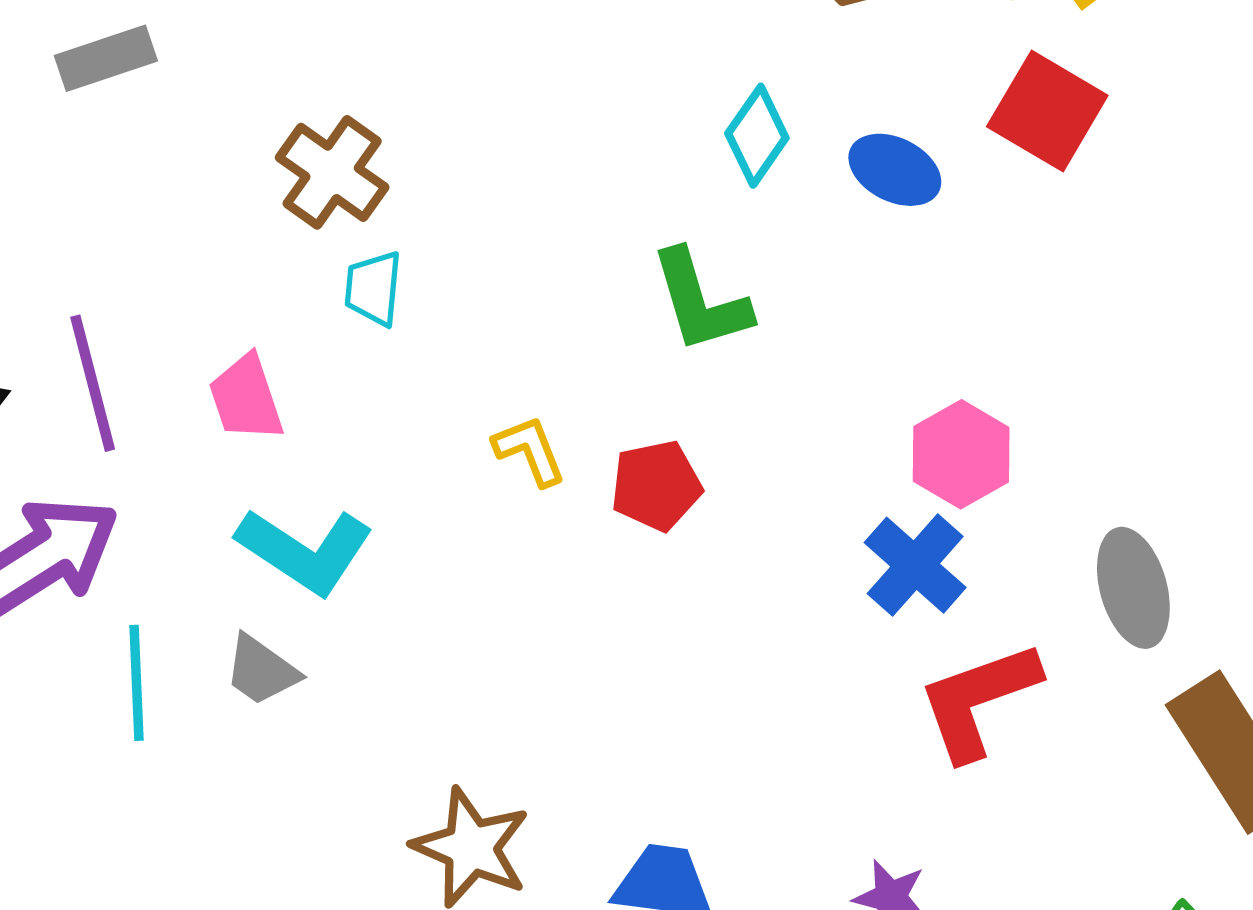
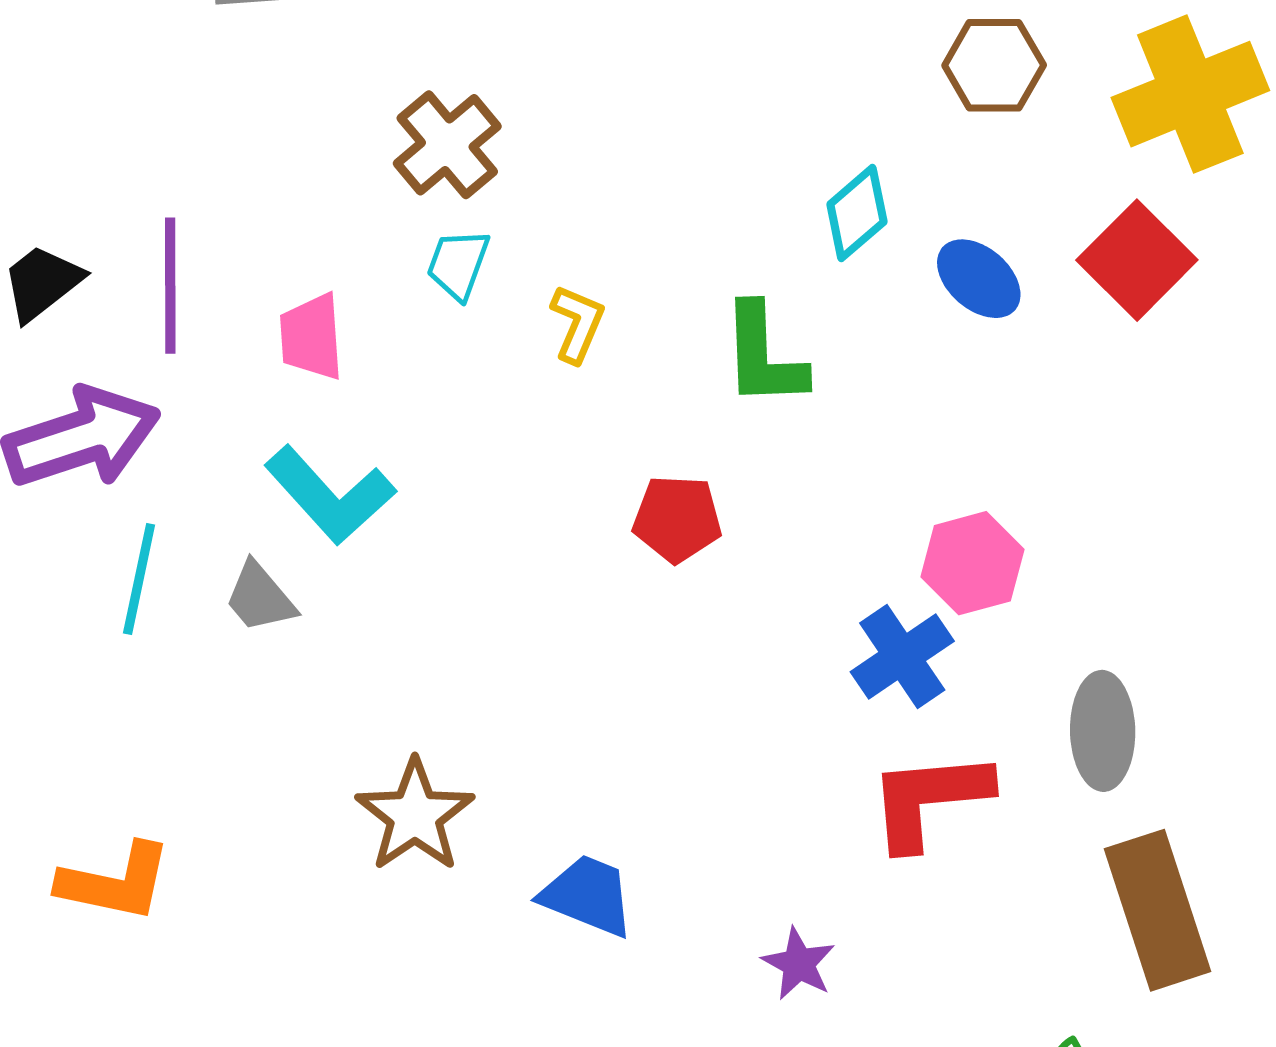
yellow L-shape: (530, 451) -> (577, 324), moved, turned 30

